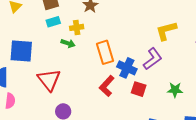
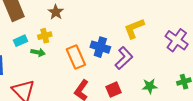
cyan rectangle: (53, 22) -> (20, 41), moved
blue cross: (127, 68) -> (100, 47), moved
red square: (139, 89) -> (114, 90), turned -35

